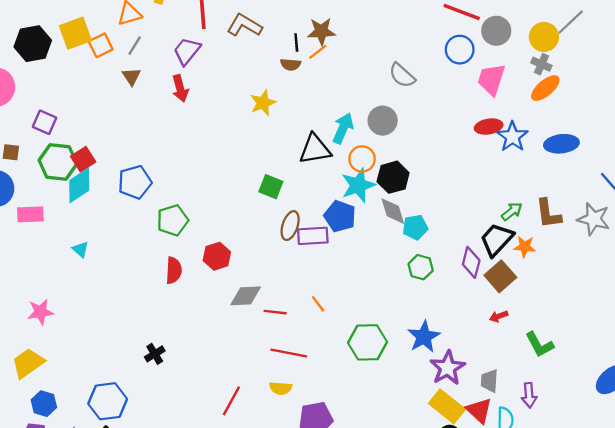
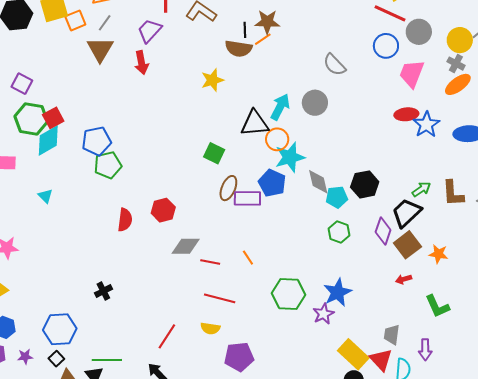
brown semicircle: (291, 64) -> (239, 49), size x1.5
brown triangle: (131, 76) -> (100, 49), size x1.6
orange circle: (362, 159) -> (277, 139), moved
black hexagon: (393, 177) -> (365, 184), moved
green pentagon: (173, 220) -> (108, 165), moved
orange star: (525, 247) -> (438, 254), moved
purple star: (448, 368) -> (323, 314), moved, size x0.7

